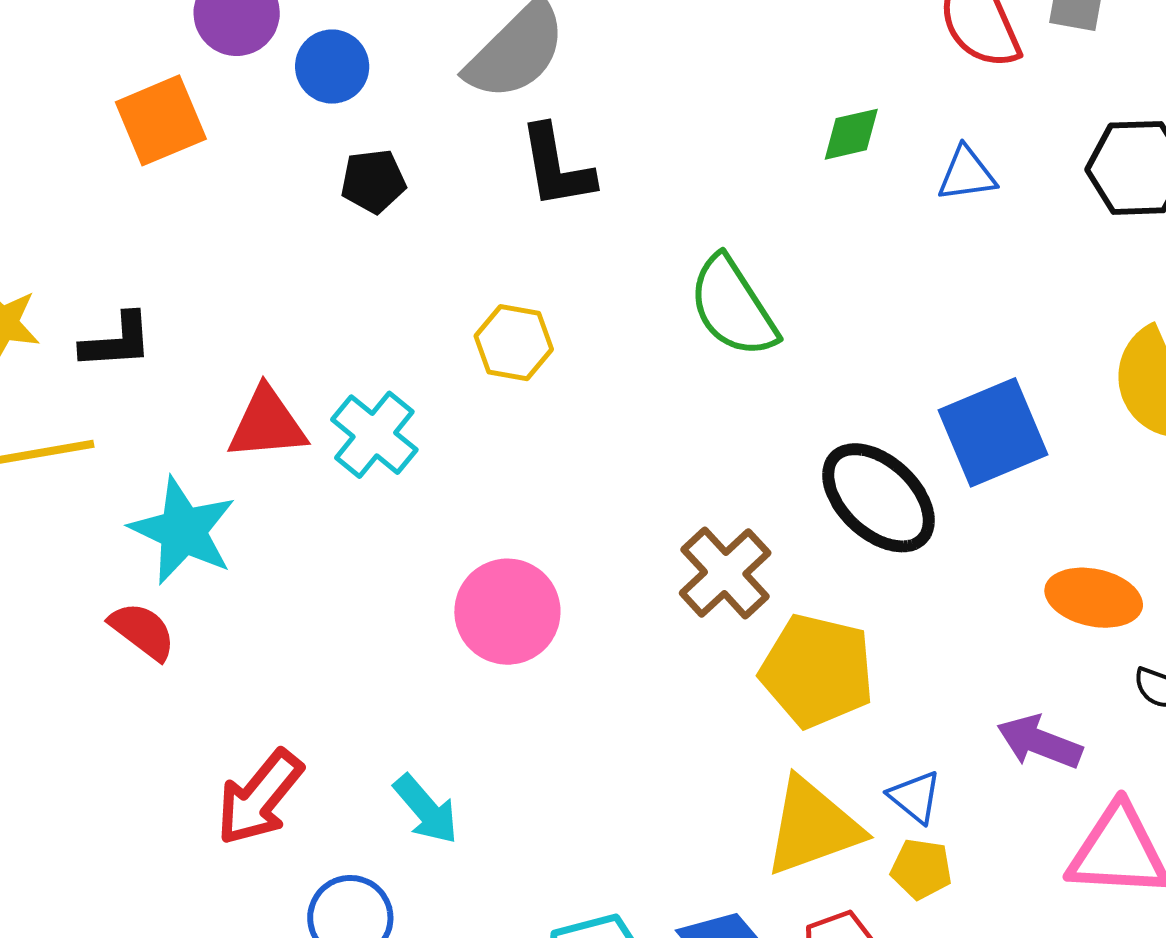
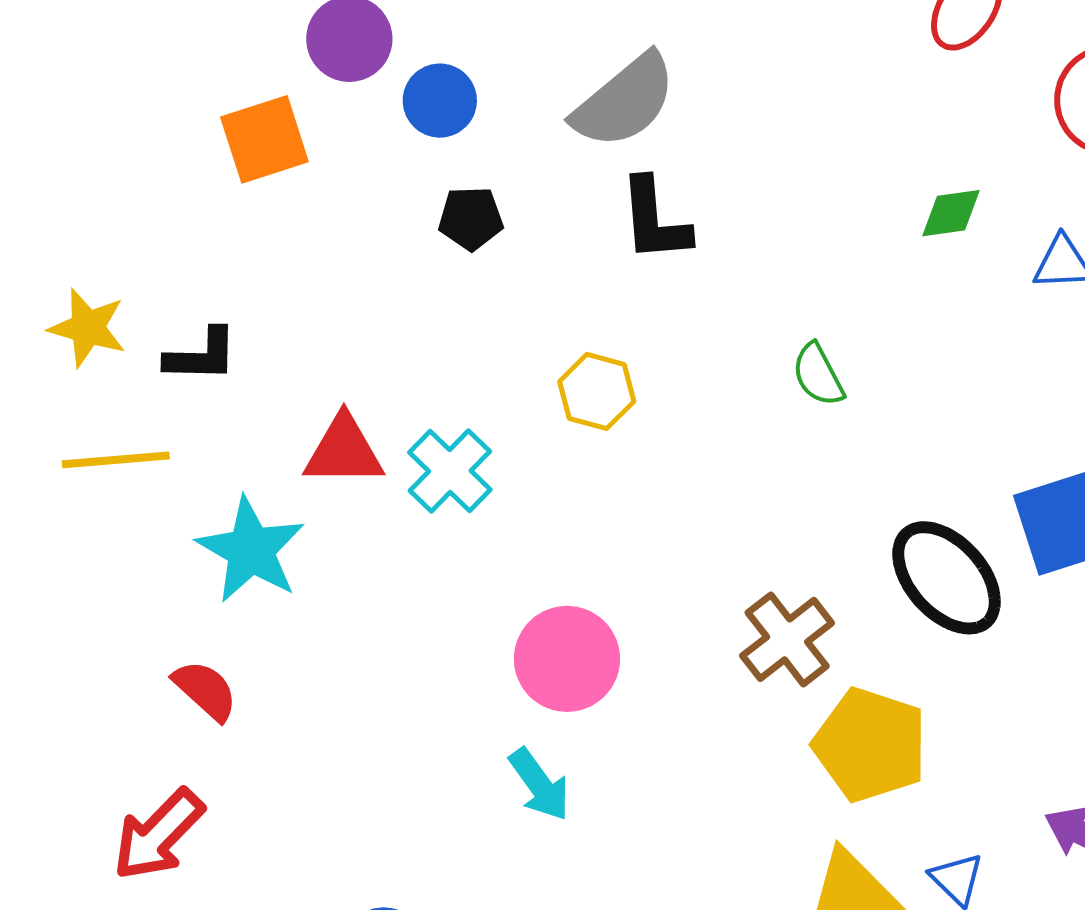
green semicircle: (733, 307) -> (818, 375), size x0.6
red semicircle: (142, 631) -> (205, 690), moved
red arrow: (259, 798) -> (158, 835), moved
cyan arrow: (426, 809) -> (539, 785), moved

